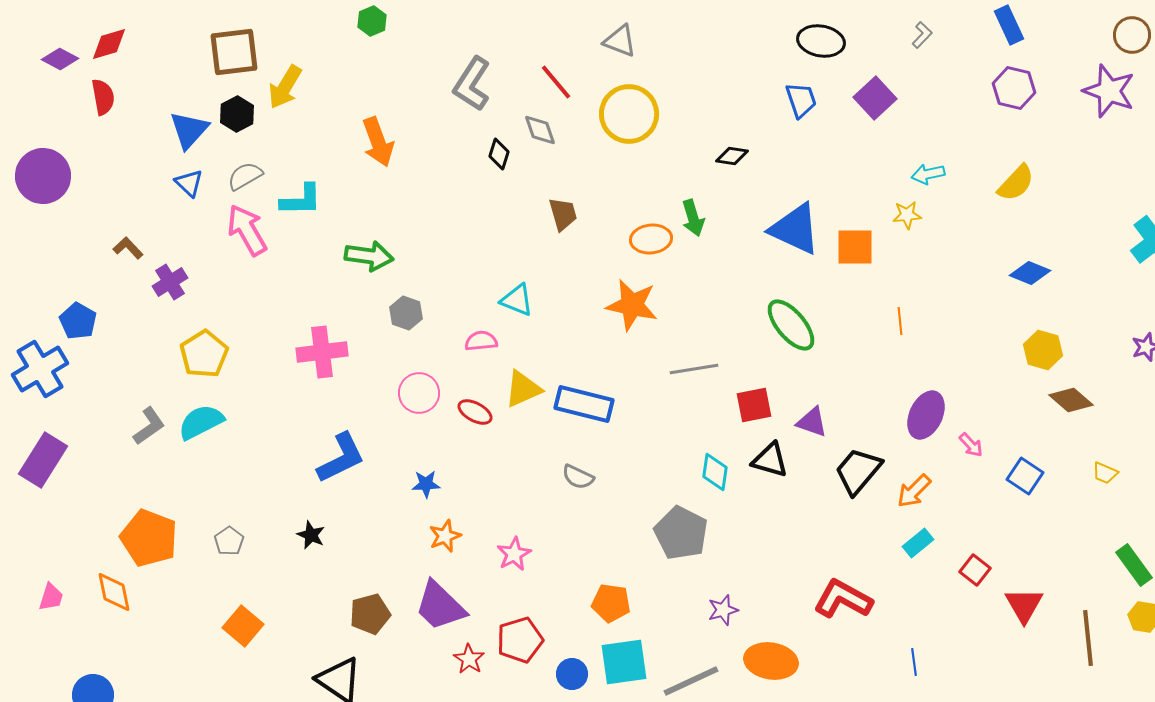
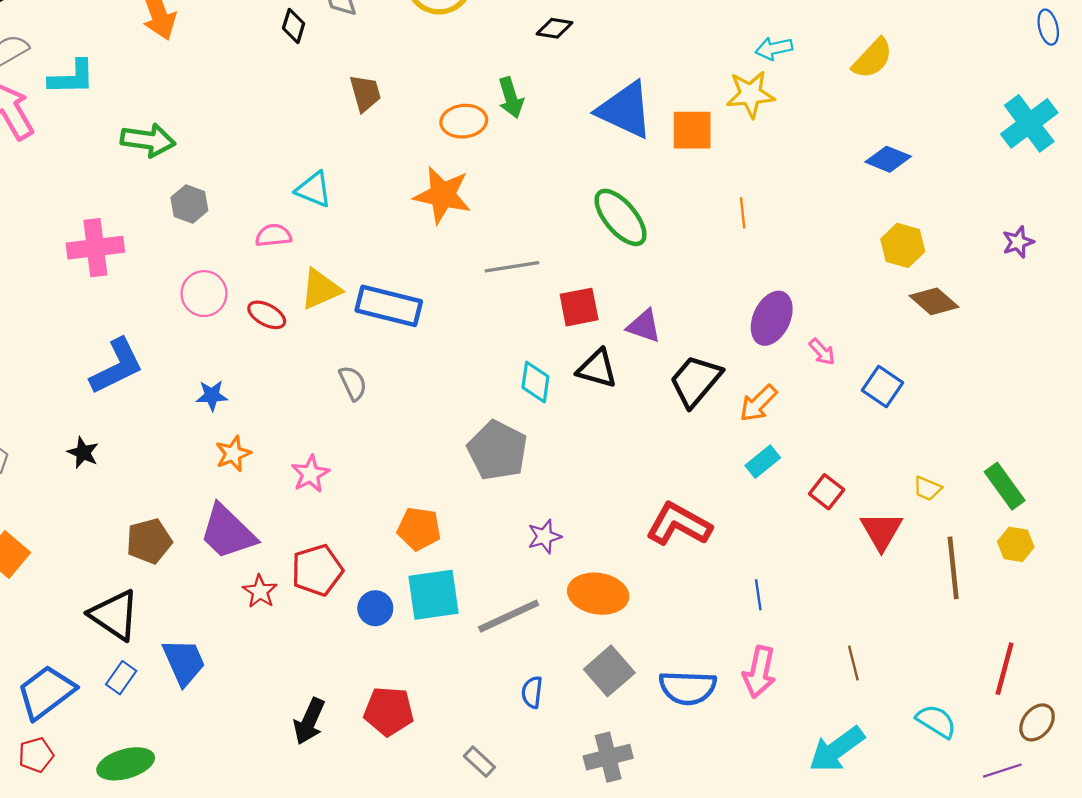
yellow star: (907, 215) -> (750, 94), size x1.5
yellow trapezoid: (1105, 473) -> (927, 488), moved
gray semicircle: (578, 477) -> (353, 383), moved, turned -140

